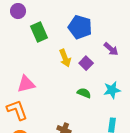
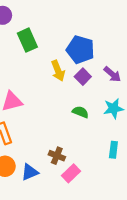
blue pentagon: (80, 27) -> (80, 50), moved
purple arrow: (111, 49) -> (112, 74), moved

